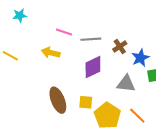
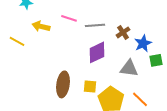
yellow arrow: (51, 53) -> (41, 26), moved
brown ellipse: (58, 100) -> (63, 84), turned 30

